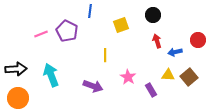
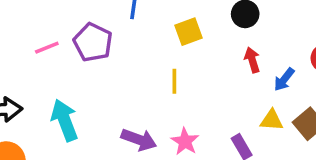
blue arrow: (175, 52) -> (284, 79), turned -40
yellow line: (105, 55) -> (174, 81), moved
pink star: (128, 77) -> (185, 141), moved

